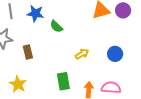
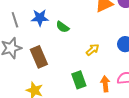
brown rectangle: (28, 52) -> (39, 57), size x1.5

